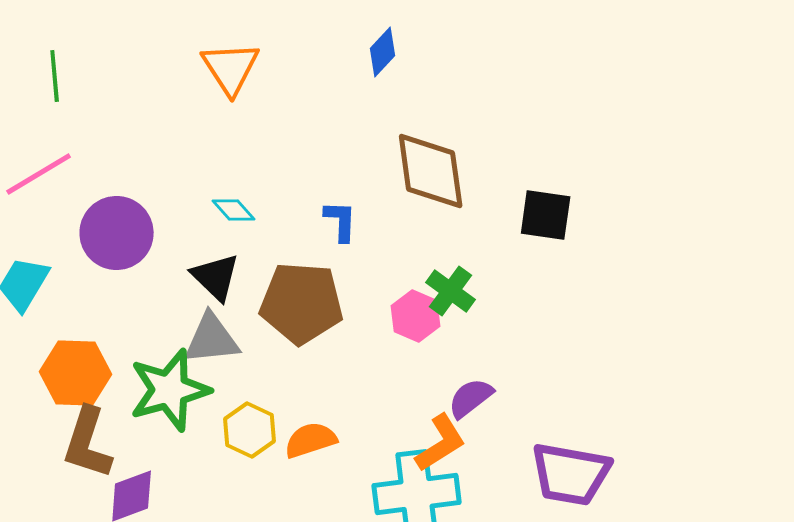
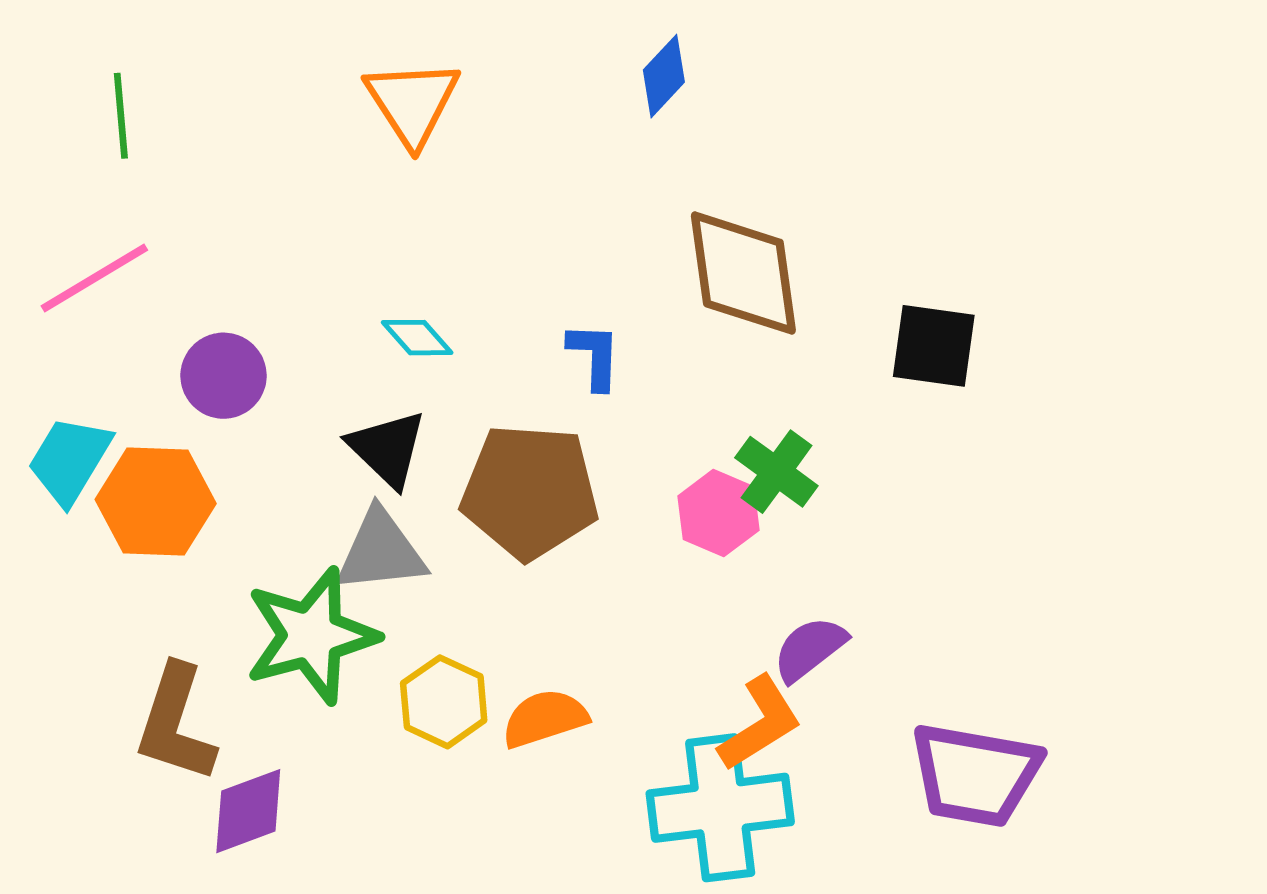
purple circle: (117, 233) -> (224, 376), size x0.7
orange hexagon: (76, 373) -> (156, 502), moved

